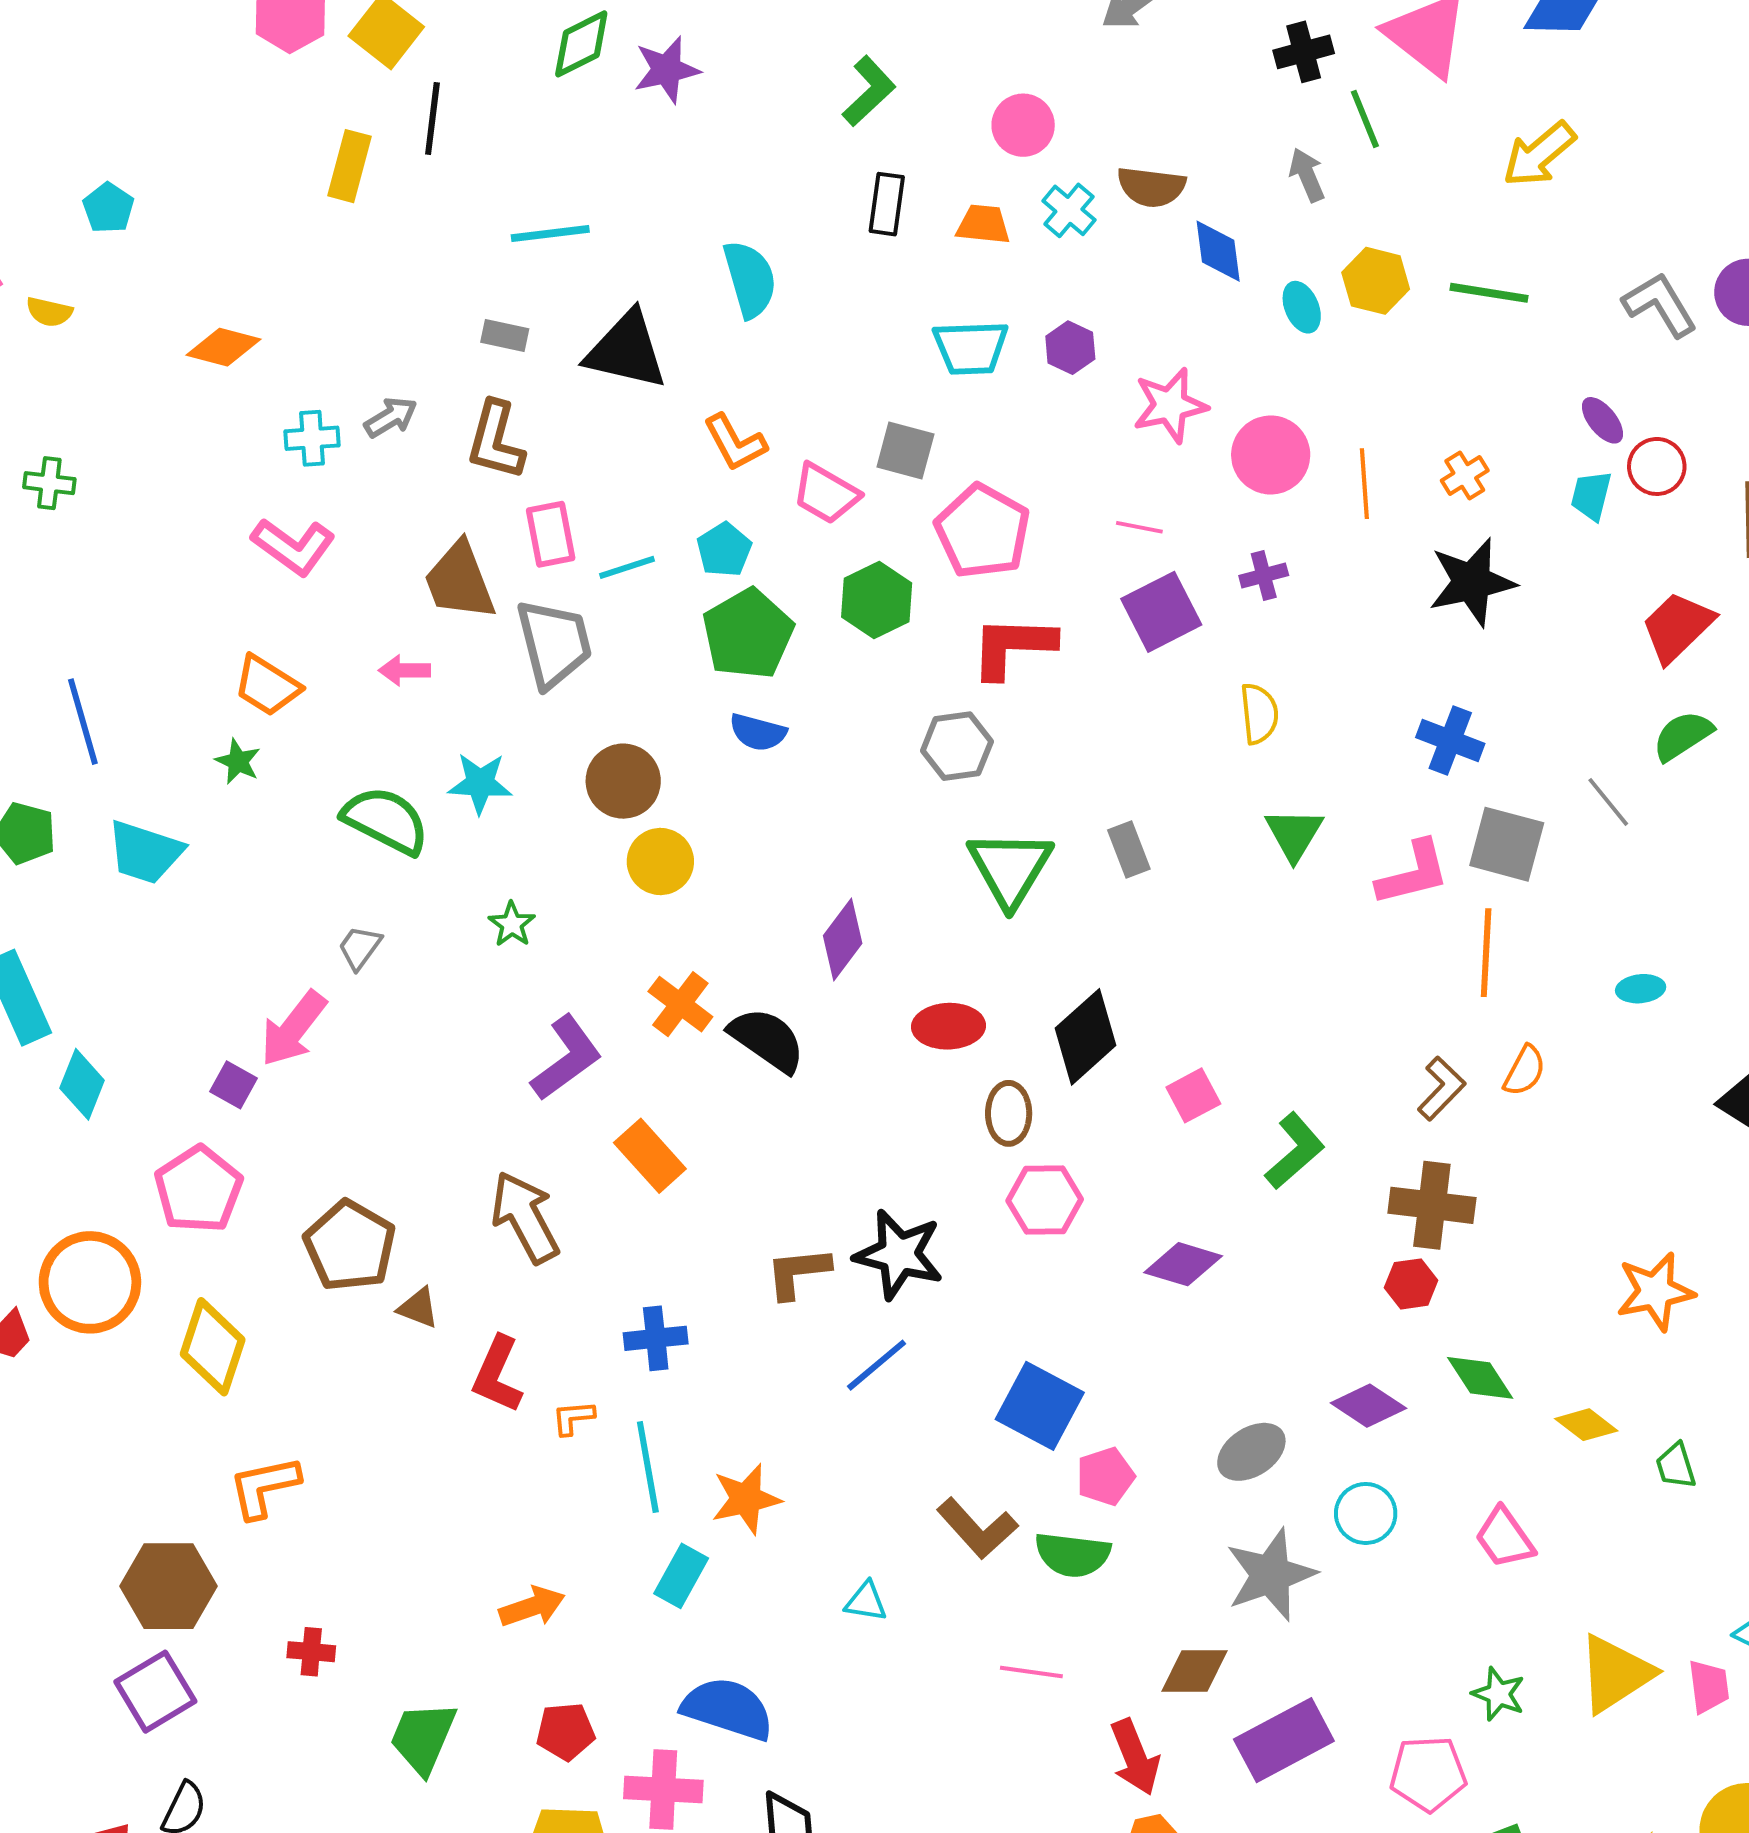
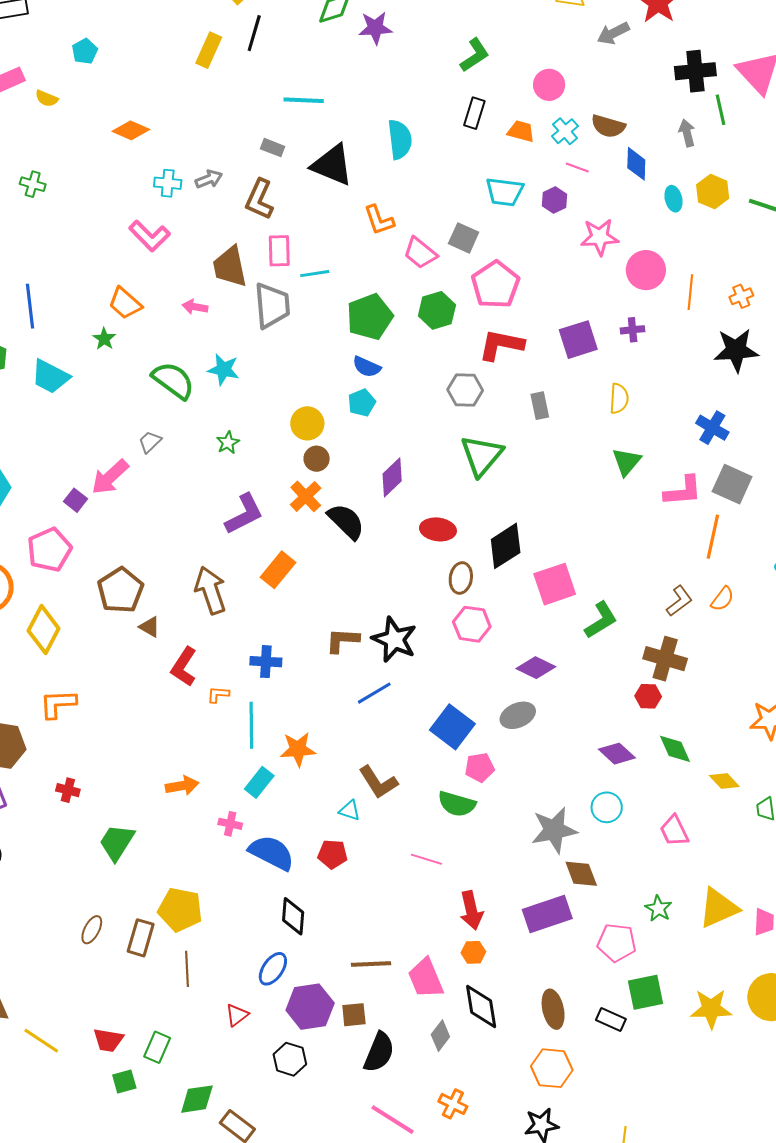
black cross: (1304, 52) -> (695, 71), size x1.4
pink line: (1139, 527) -> (577, 167), moved
cyan pentagon: (724, 550) -> (362, 403), moved
brown circle: (623, 781) -> (317, 459), moved, size x0.7
gray rectangle: (1129, 849) -> (540, 406), moved
pink square: (1193, 1095) -> (555, 584), size x1.6
orange rectangle: (650, 1156) -> (278, 570), turned 72
gray ellipse: (1251, 1452) -> (518, 715), moved
brown L-shape: (977, 1528) -> (378, 782), moved
brown diamond: (1195, 1671) -> (581, 874), moved, turned 60
red pentagon: (566, 1732) -> (333, 854), moved
pink cross: (663, 1789) -> (230, 824), moved, size x0.6

